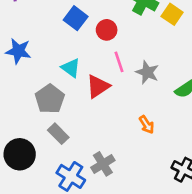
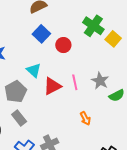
pink line: (119, 62) -> (75, 82), moved
gray star: (147, 72) -> (100, 81), moved

